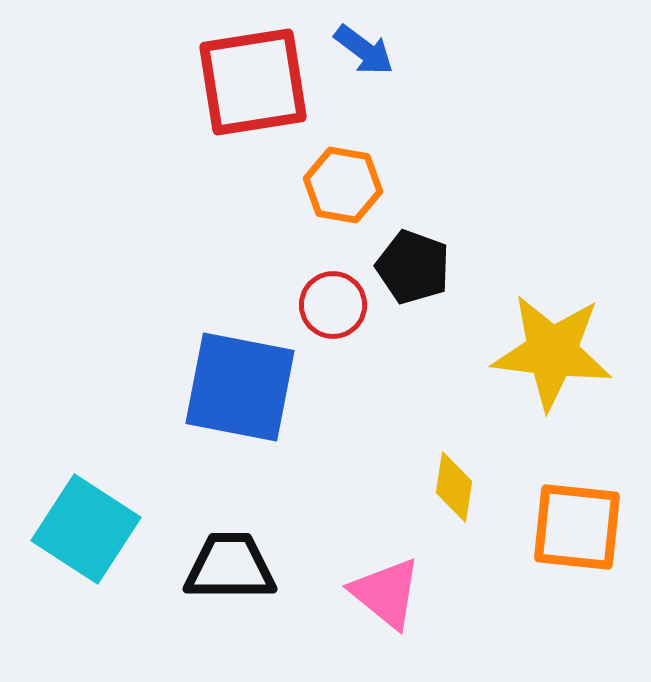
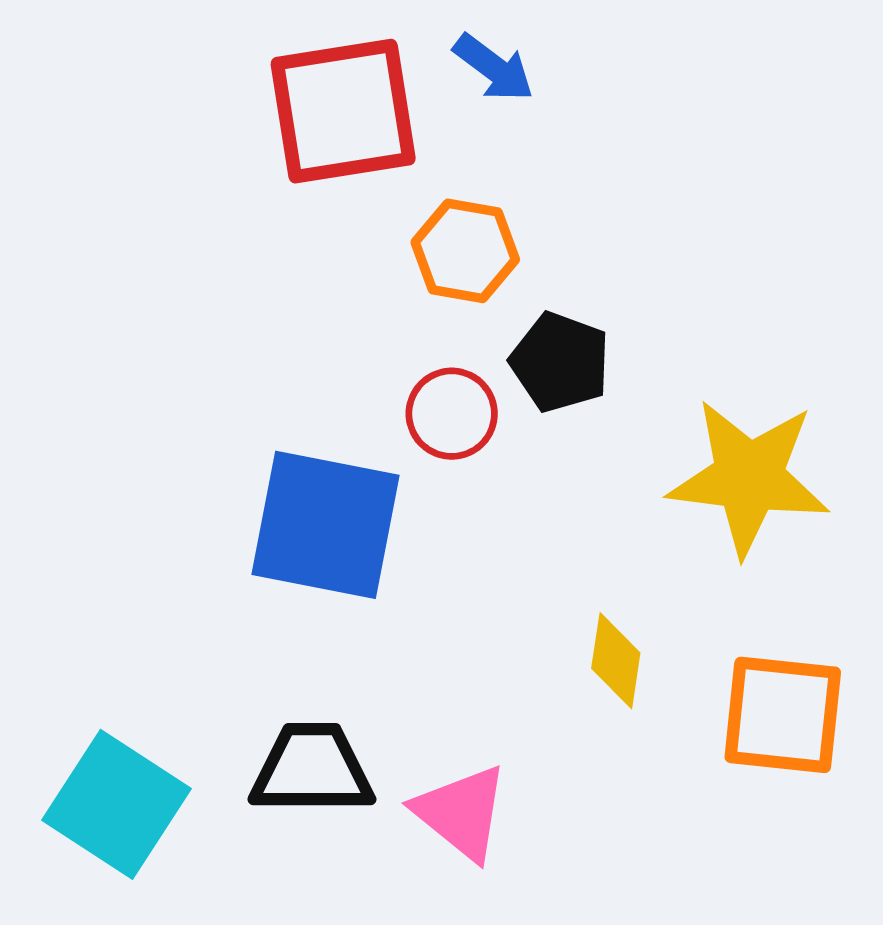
cyan square: (86, 529) -> (117, 804), moved
pink triangle: (386, 593) -> (461, 813), moved

